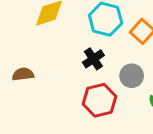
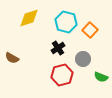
brown semicircle: (23, 74) -> (12, 58), turned -144

